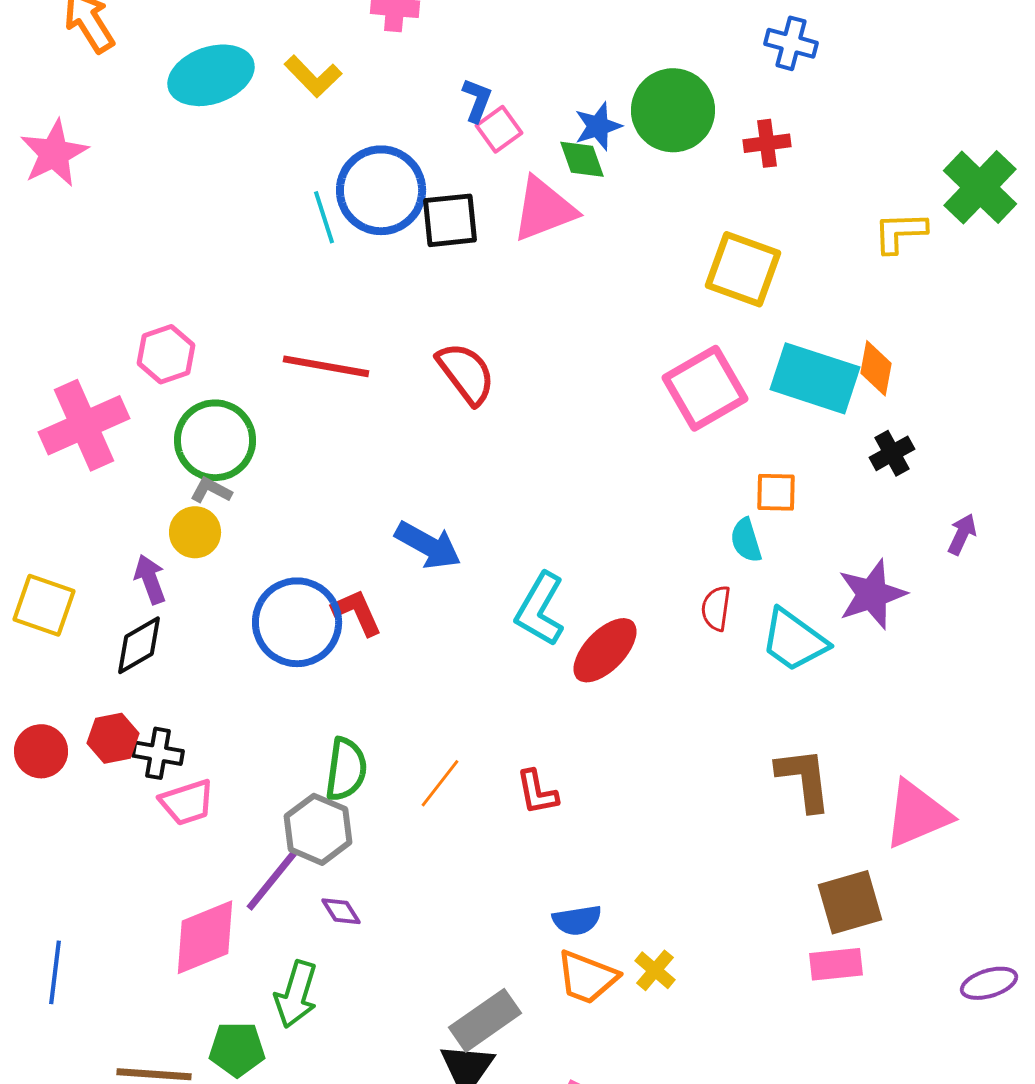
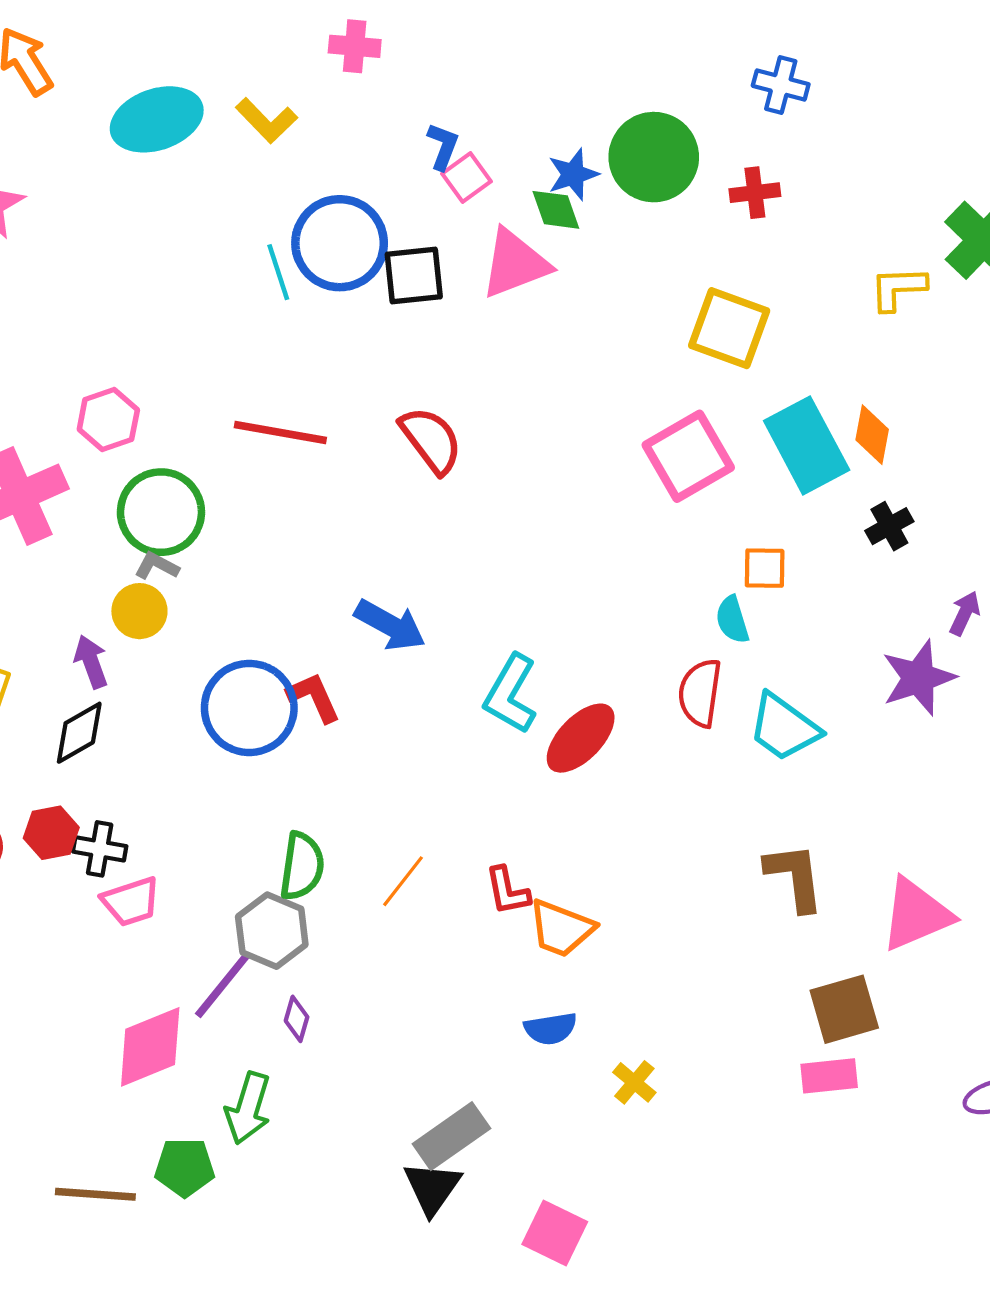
cyan rectangle: (815, 378) -> (807, 445), turned 44
purple star: (872, 594) -> (918, 678), moved
red semicircle: (716, 608) -> (700, 693), size x1.4
purple diamond: (341, 911) -> (297, 1019), turned 48
orange trapezoid: (587, 977) -> (561, 928), moved

